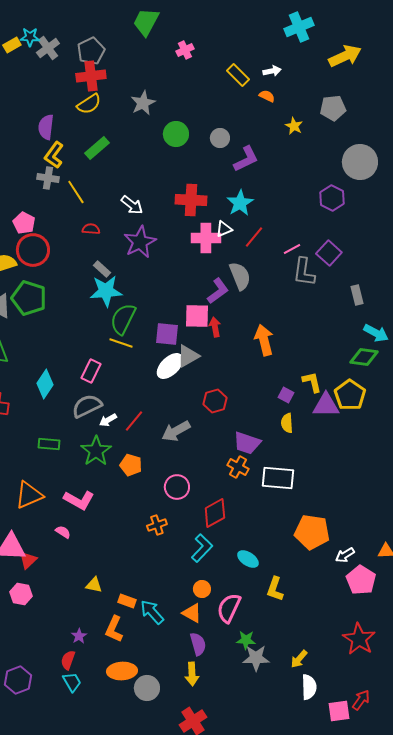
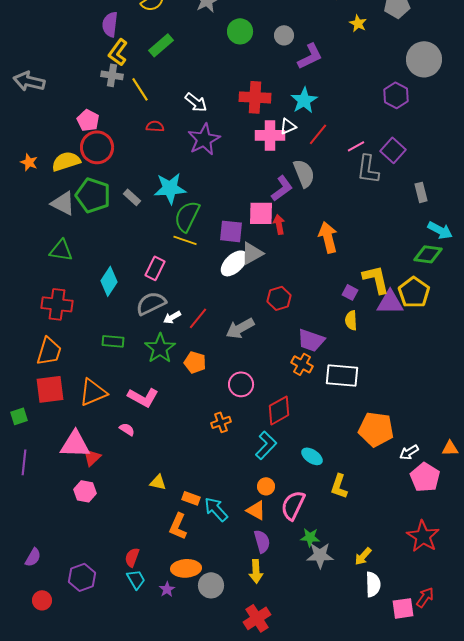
gray rectangle: (102, 269) -> (132, 197), moved
yellow L-shape: (312, 382) -> (376, 279), size x1.4
purple star: (79, 636) -> (167, 589), moved

